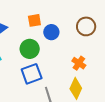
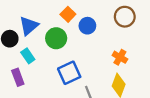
orange square: (34, 20) -> (68, 14), turned -32
green circle: (30, 49) -> (56, 38), moved

